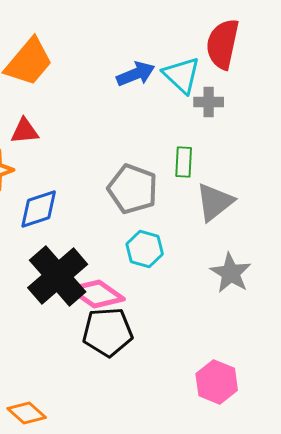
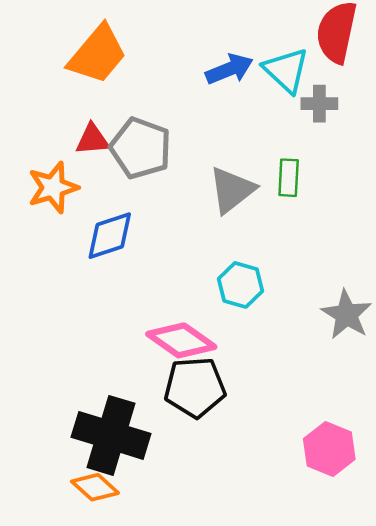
gray pentagon: (133, 189) -> (141, 148), moved
gray triangle: (215, 202) -> (232, 190), moved
black cross: (58, 276) -> (111, 435), moved, turned -32

